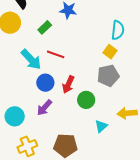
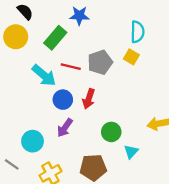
green rectangle: (45, 27) -> (55, 38), size x1.5
gray pentagon: (108, 76) -> (100, 62), moved
green circle: (86, 100) -> (111, 132), moved
cyan triangle: (101, 126) -> (131, 152), moved

